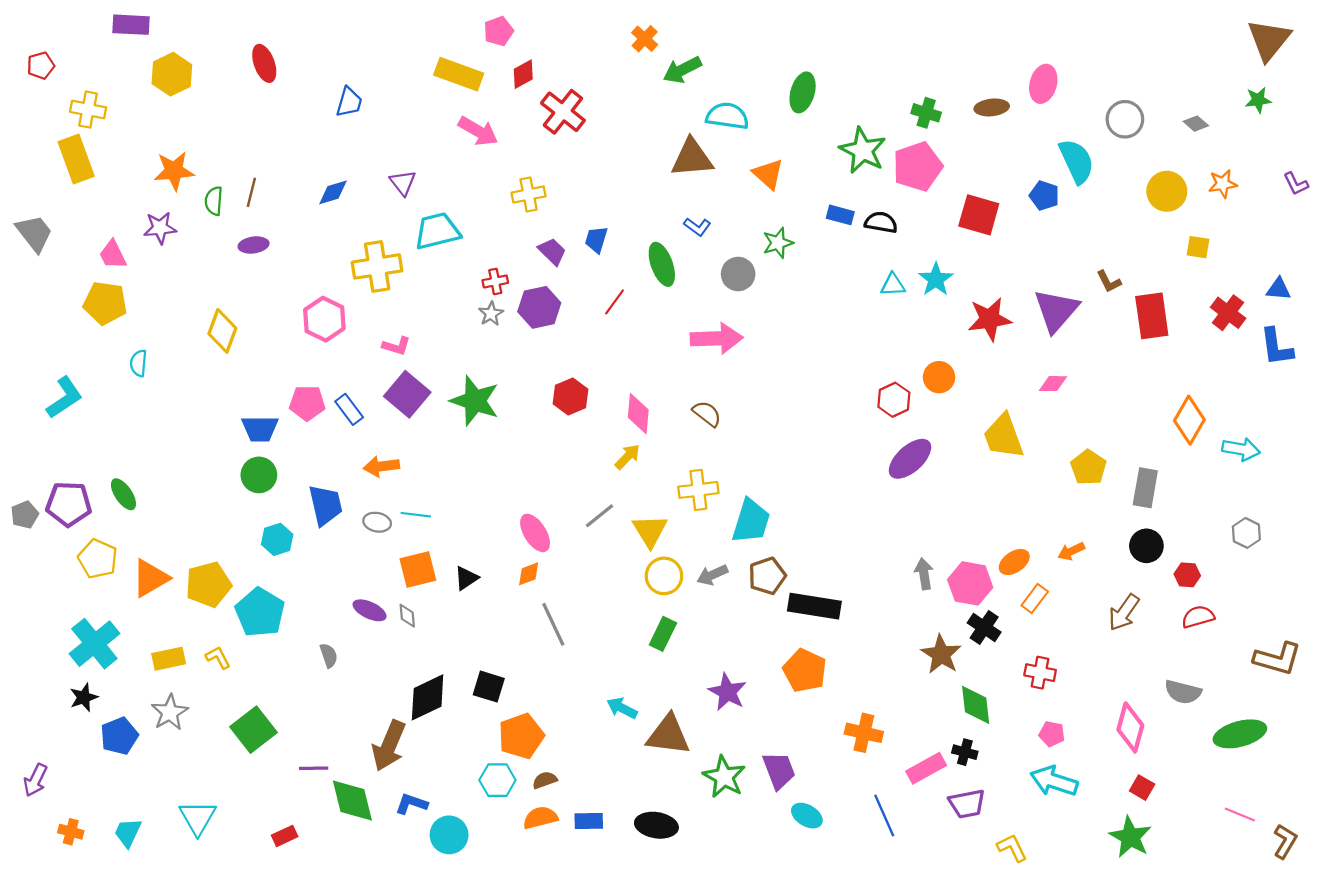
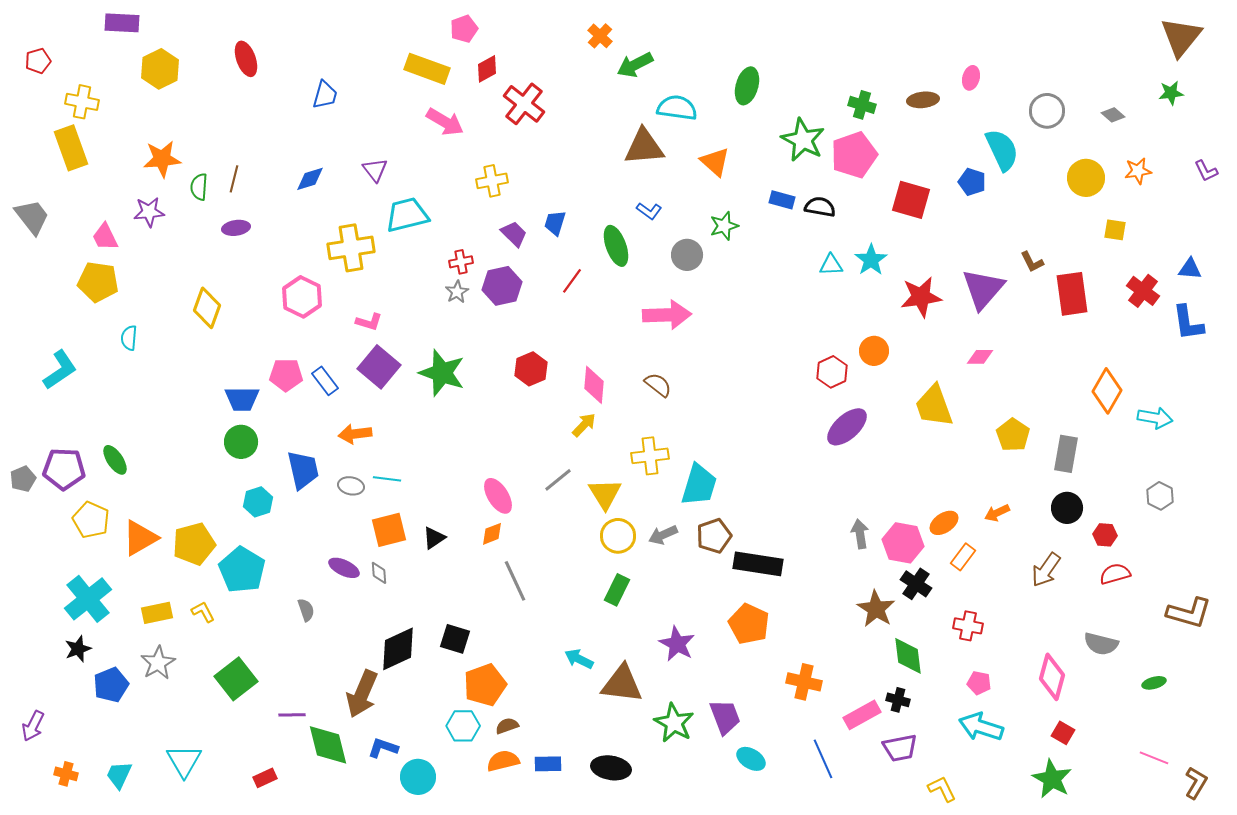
pink ellipse: (1043, 84) -> (971, 78), size x0.7
green ellipse: (1240, 734) -> (1154, 683), size x0.5

